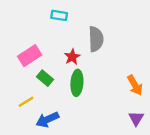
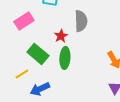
pink rectangle: (30, 56) -> (24, 21), moved
green rectangle: (45, 78) -> (38, 54), size x1.5

